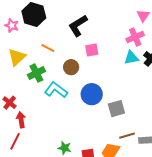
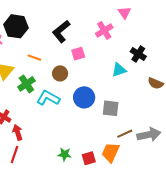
pink cross: (135, 37) -> (104, 30), moved
cyan triangle: (131, 58) -> (119, 70), moved
gray square: (116, 109) -> (111, 108), turned 30

